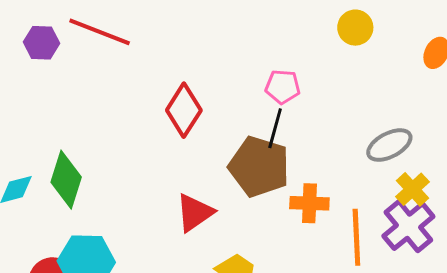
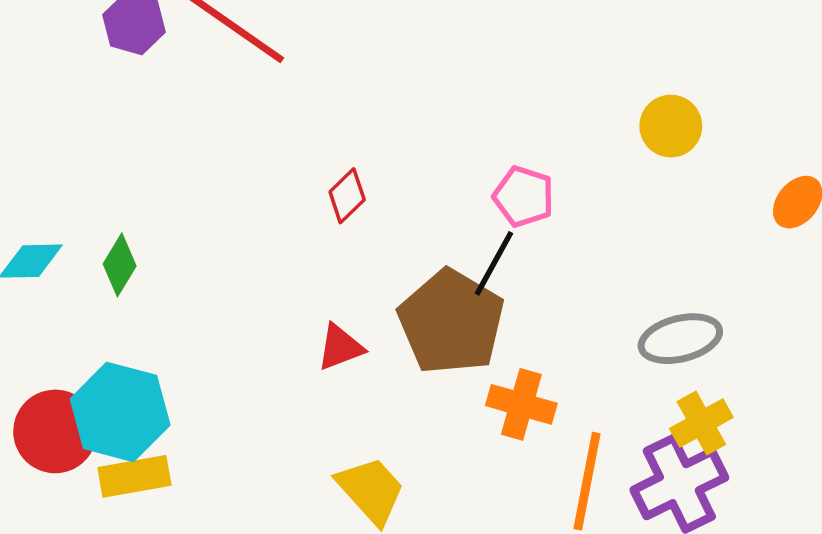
red diamond: (184, 110) -> (347, 196), size x0.6
green diamond: (66, 180) -> (120, 265), size x0.6
red triangle: (195, 213) -> (340, 347), moved, size x0.7

